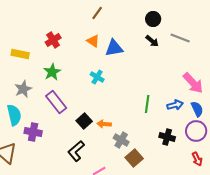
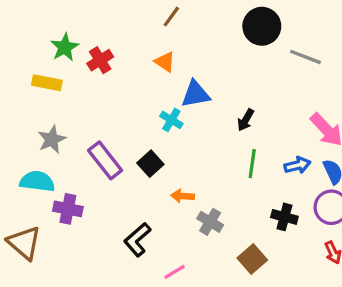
black circle: (153, 19) -> (262, 26), size x1.5
black arrow: (152, 41) -> (246, 120), moved, turned 80
blue triangle: (114, 48) -> (196, 94), moved
green star: (52, 72) -> (65, 47), moved
cyan semicircle: (14, 115) -> (37, 181), turned -70
black square: (84, 121) -> (150, 164), moved
brown square: (134, 158) -> (252, 259), moved

